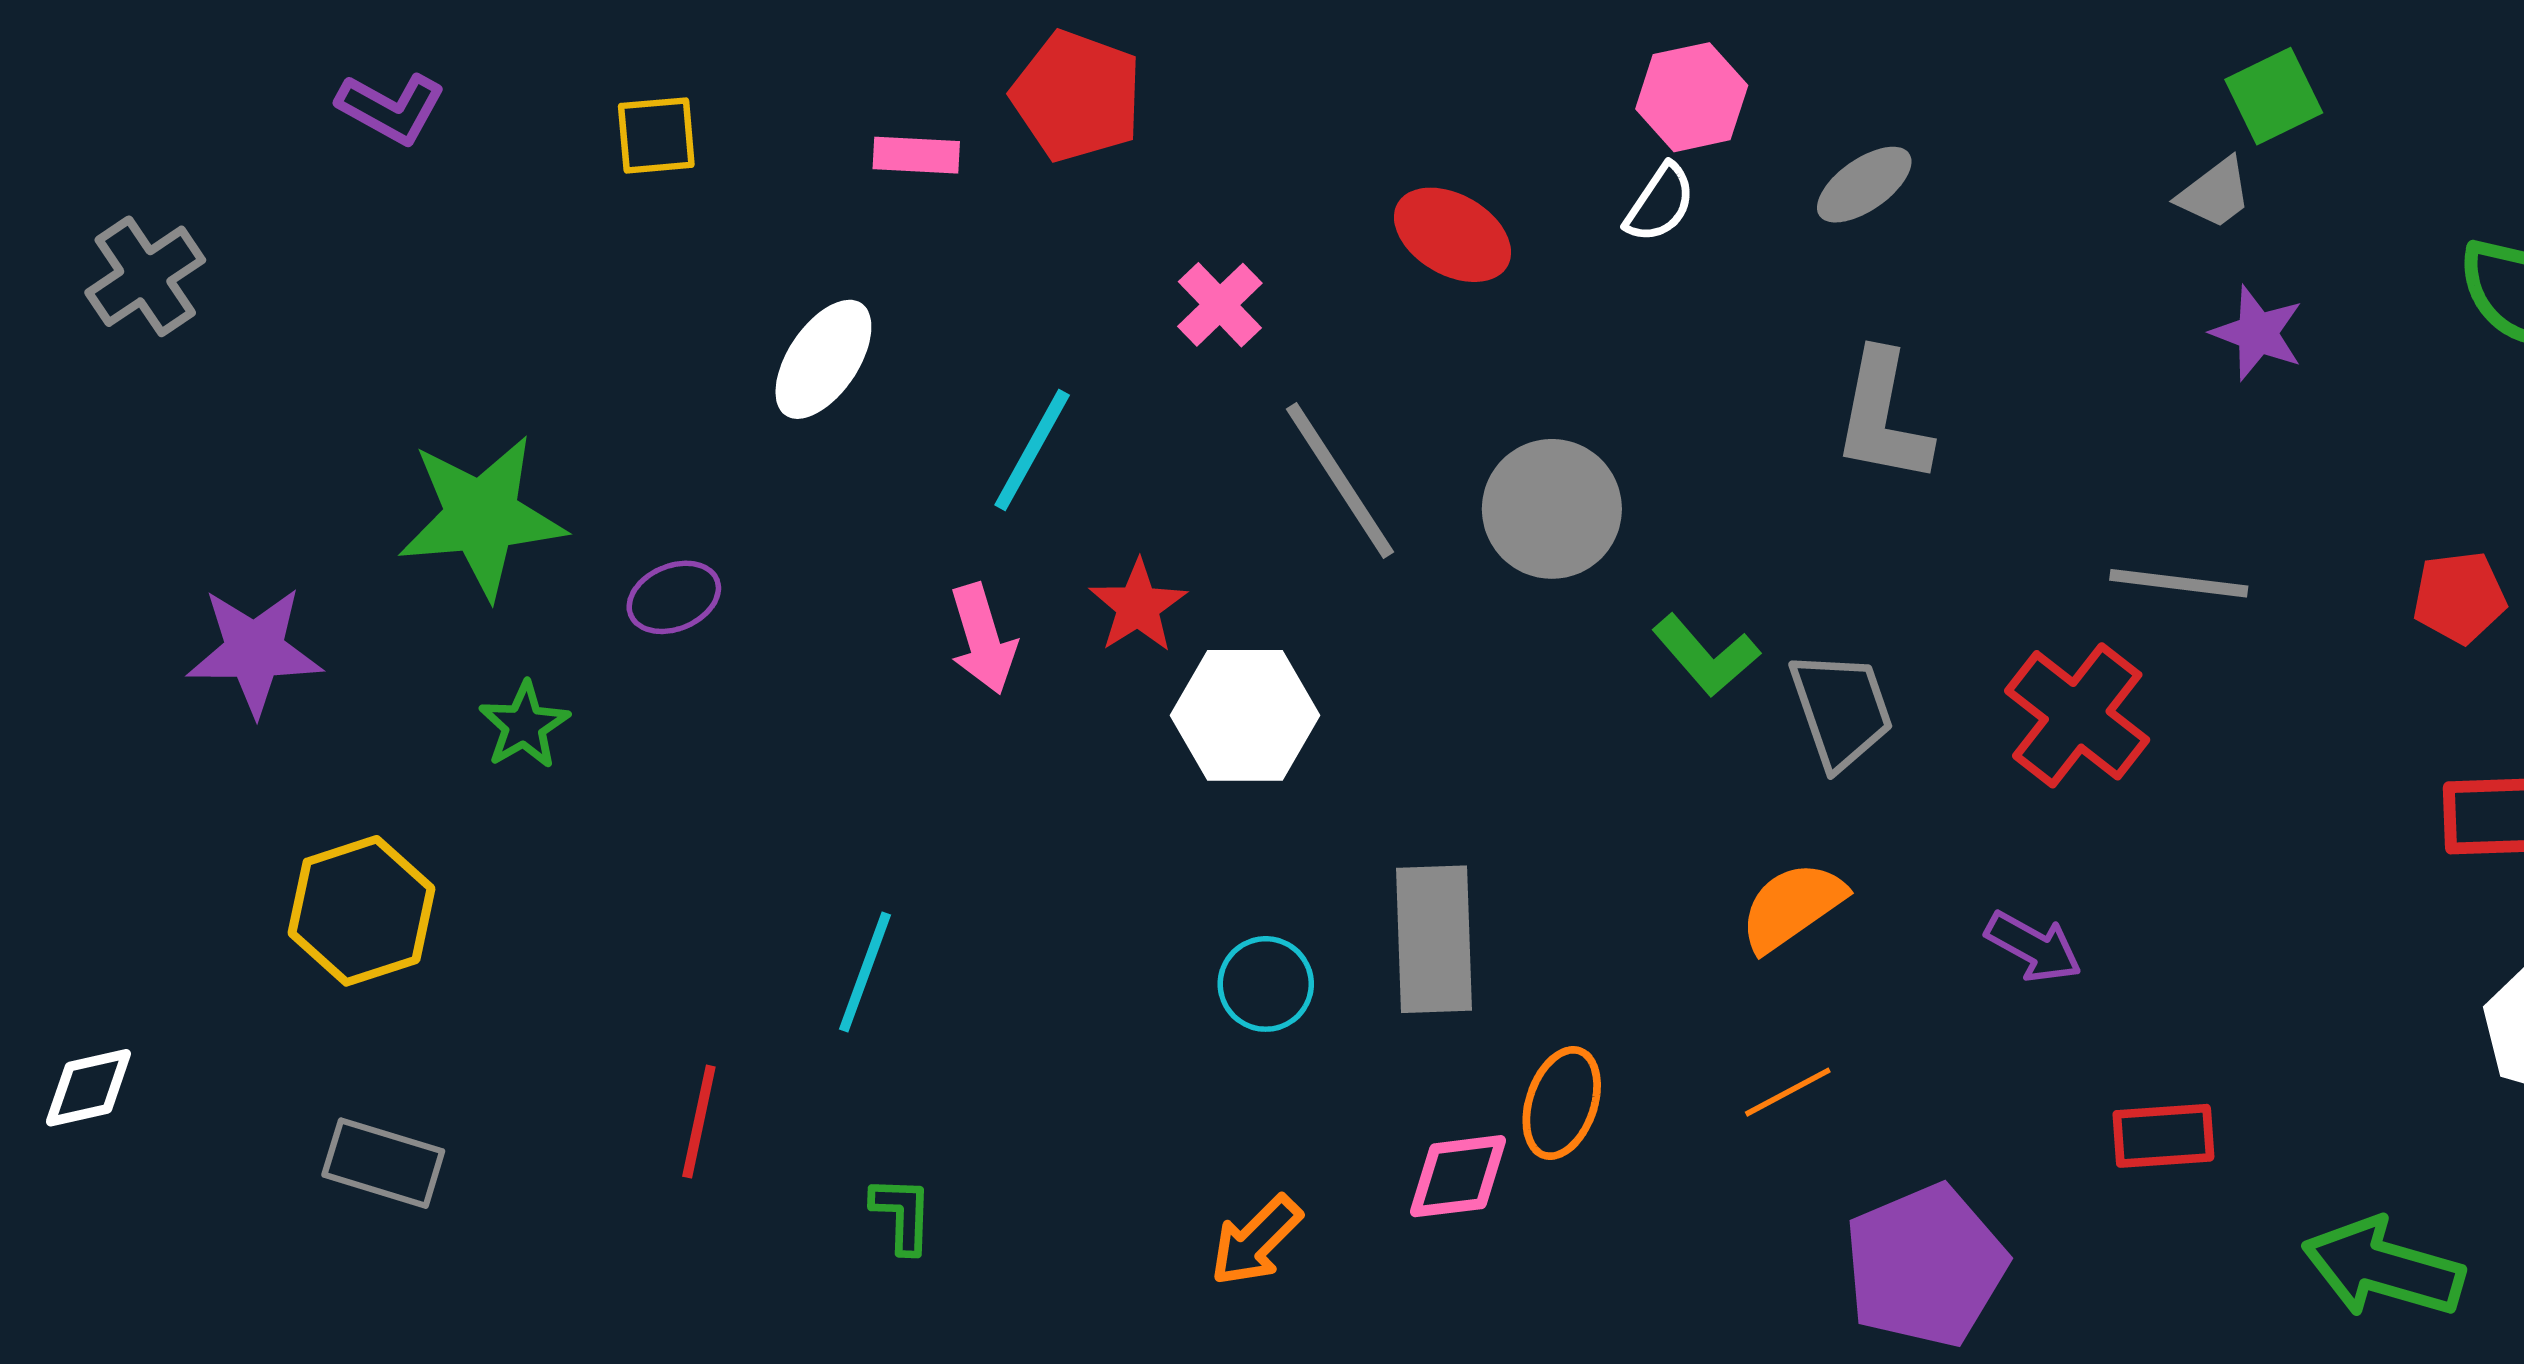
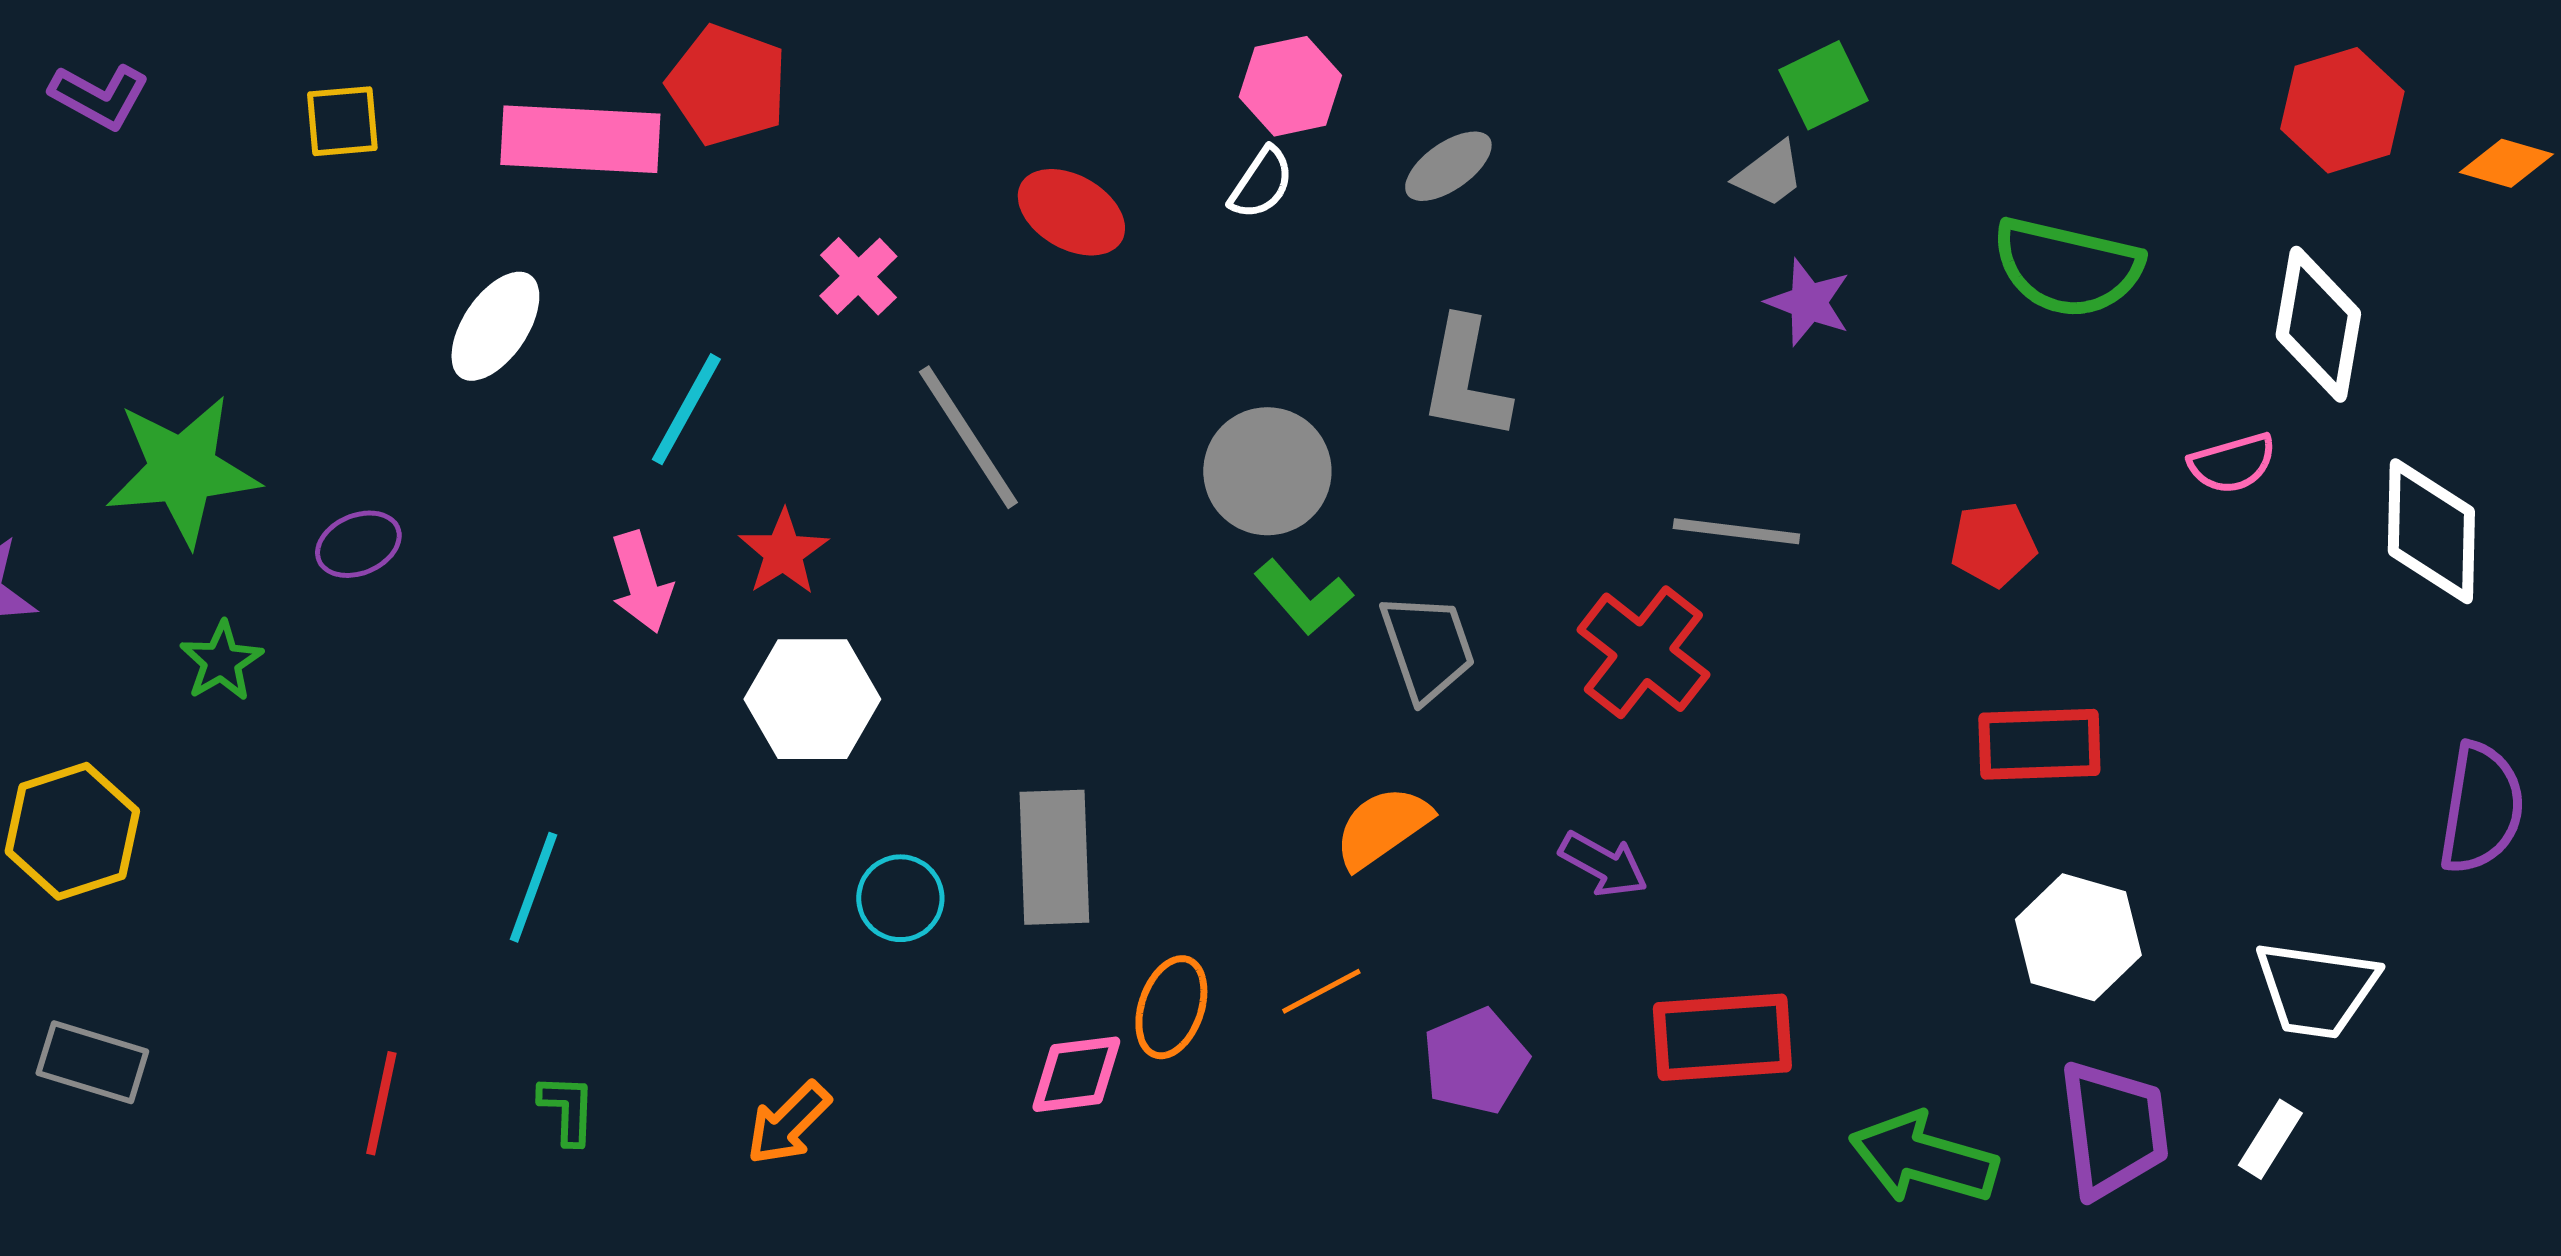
pink rectangle: (916, 155) -> (580, 139), size x2.0
gray circle: (1552, 509) -> (1267, 471), moved
white hexagon: (1245, 715) -> (812, 699), moved
orange line: (1788, 1092) -> (1321, 991), moved
red line: (699, 1122) -> (381, 1103), moved
red rectangle: (2163, 1136) -> (1722, 1037), size x1.5
orange arrow: (1256, 1241) -> (788, 1123), moved
purple pentagon: (1925, 1266) -> (1475, 1061), moved, size x0.7

